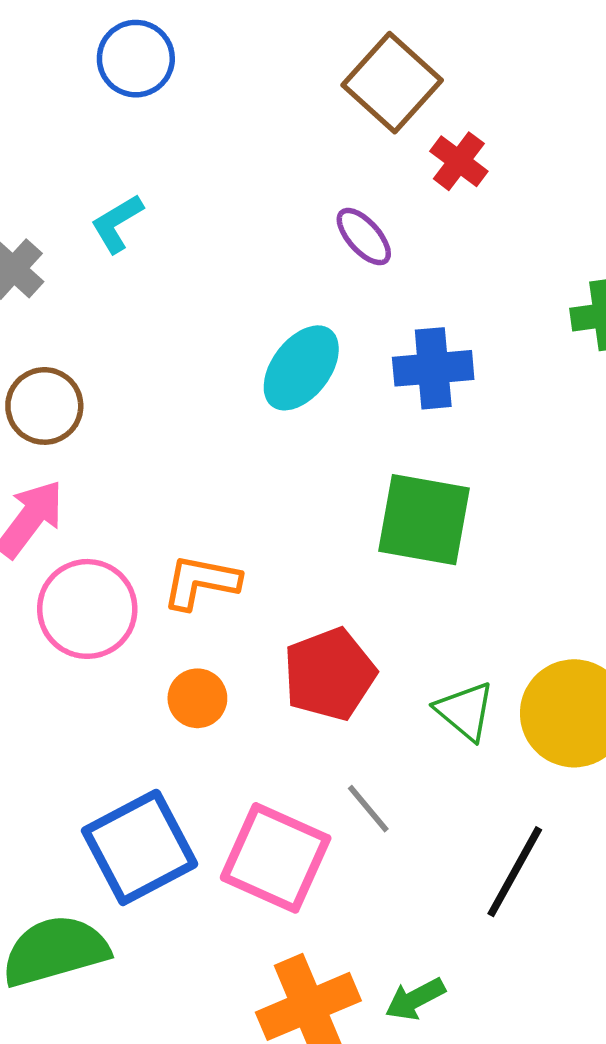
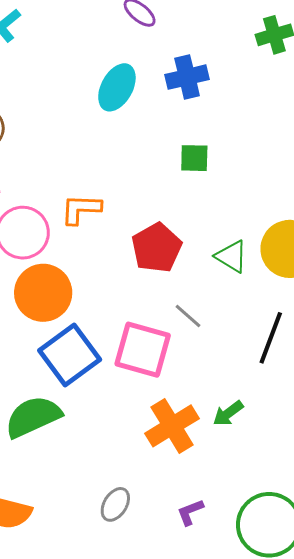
green square: (424, 520) -> (194, 158), size x0.6
orange circle: (197, 698) -> (43, 293), moved, size x1.8

